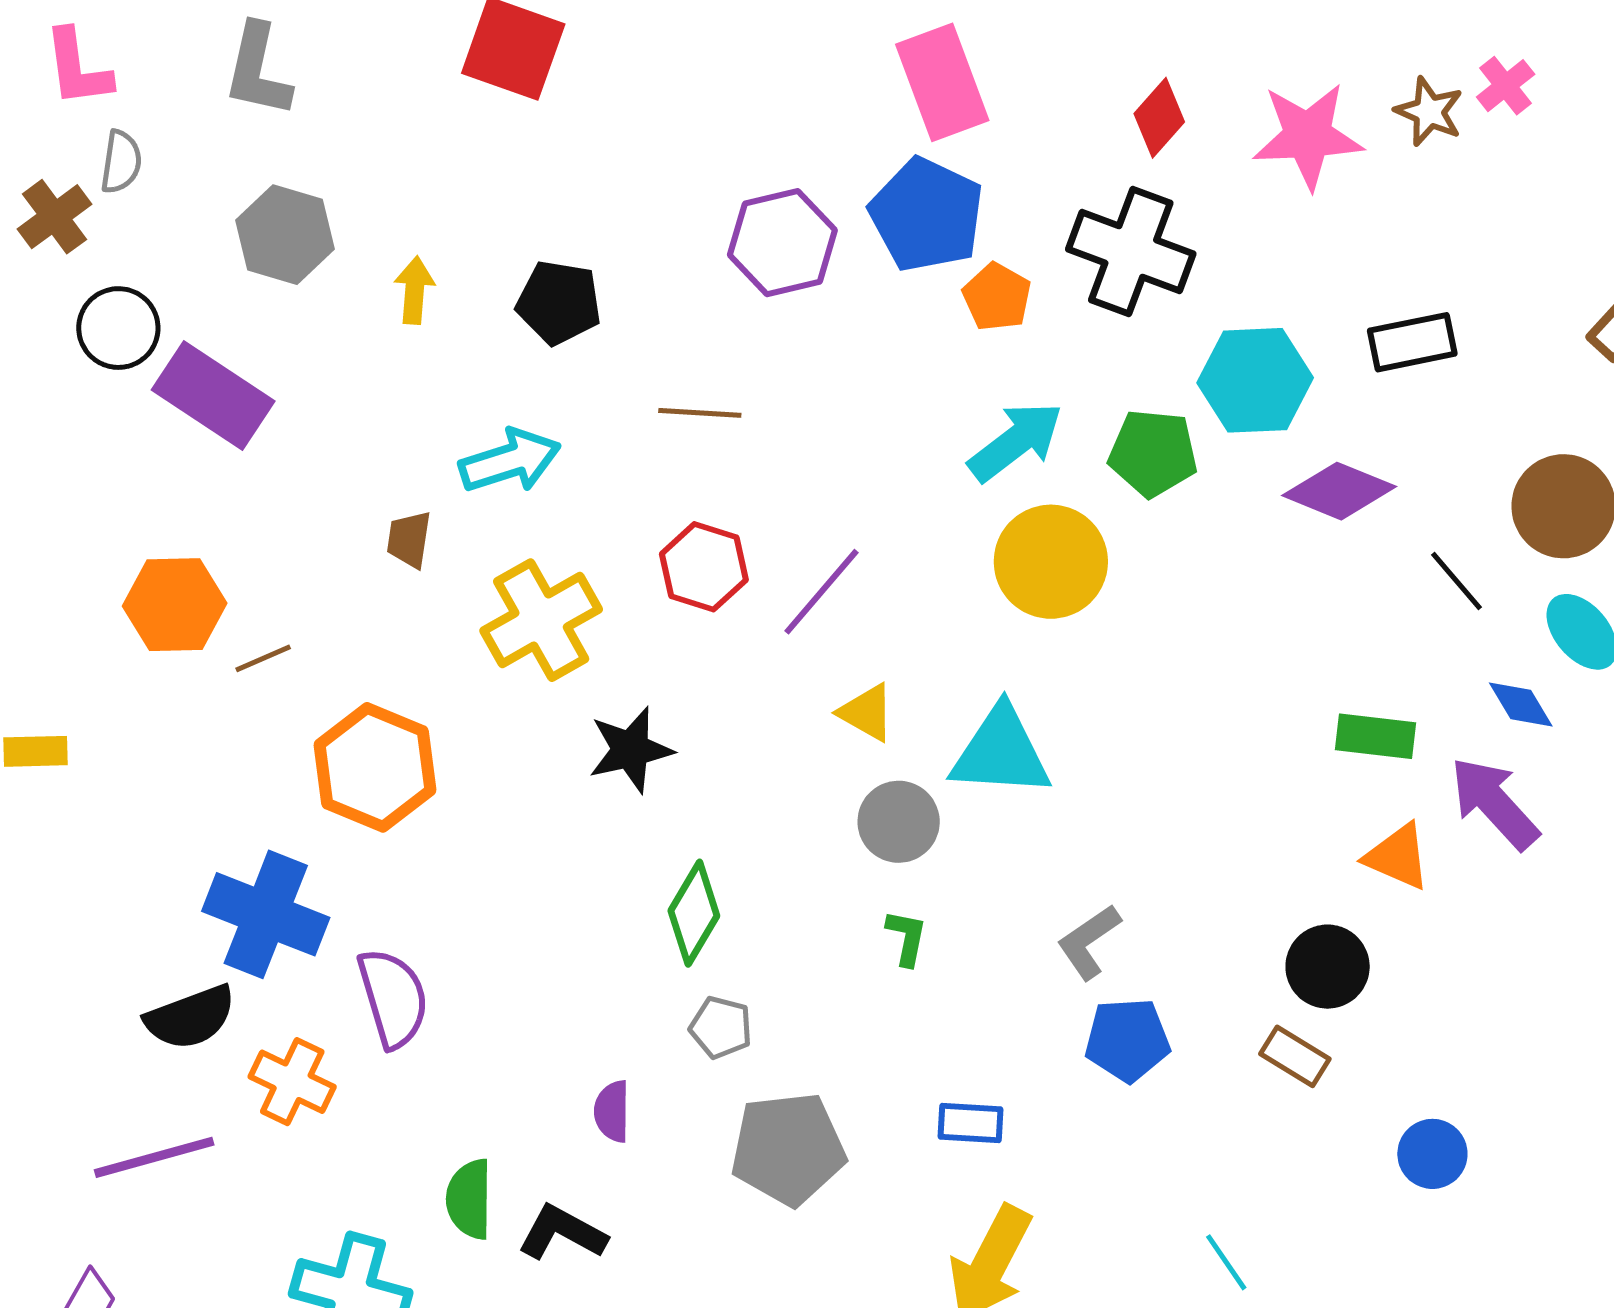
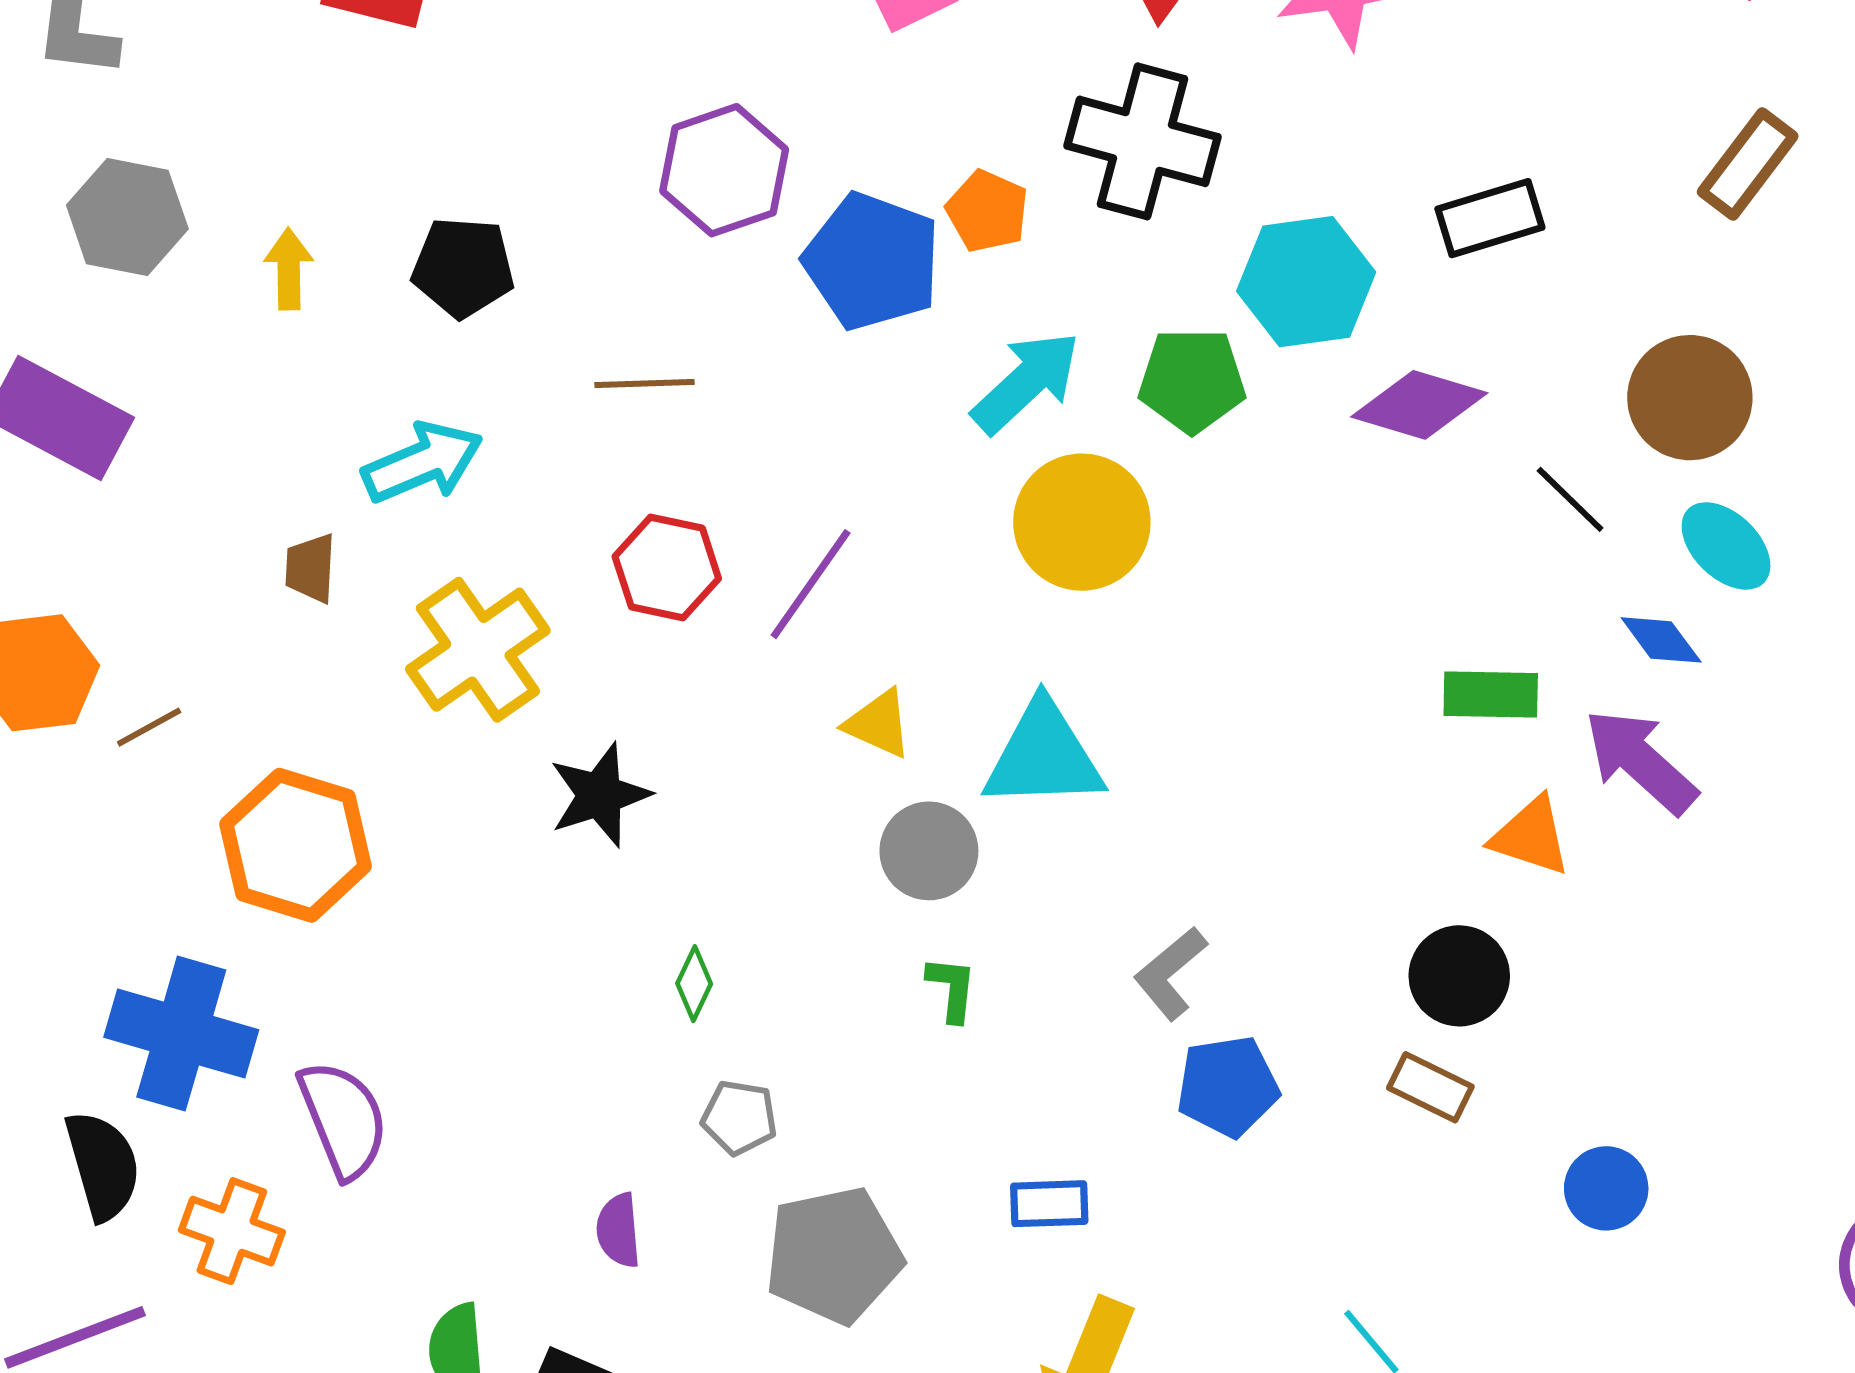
blue pentagon: (927, 215) -> (872, 261), moved
green diamond: (694, 913) -> (694, 984), size x0.6
black semicircle: (190, 1017) -> (103, 1165), turned -80

